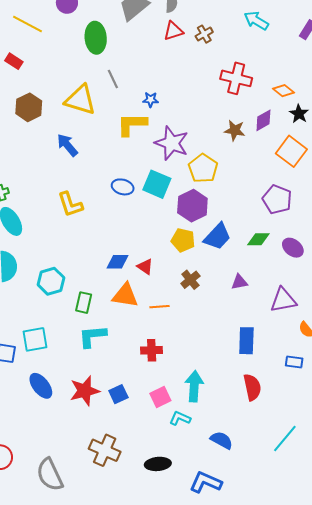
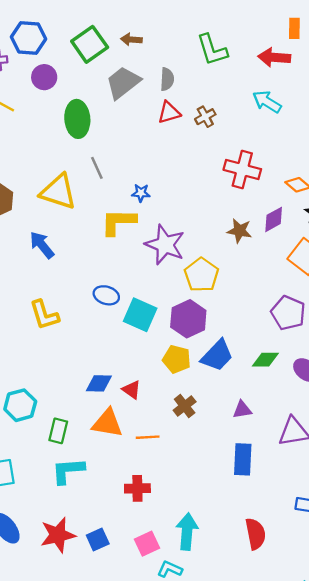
cyan square: (157, 184) -> (140, 315), moved
blue rectangle: (246, 341) -> (243, 459), moved

